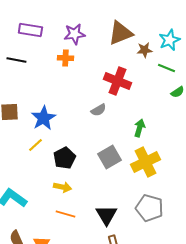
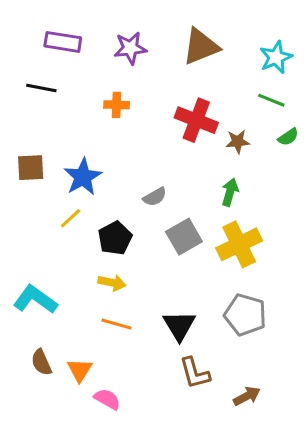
brown star: (144, 50) -> (238, 142), moved
orange cross: (65, 58) -> (117, 105), moved
gray semicircle: (98, 110) -> (155, 197), moved

